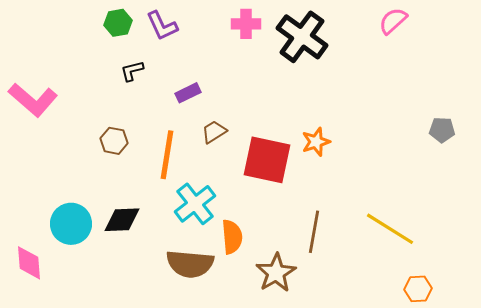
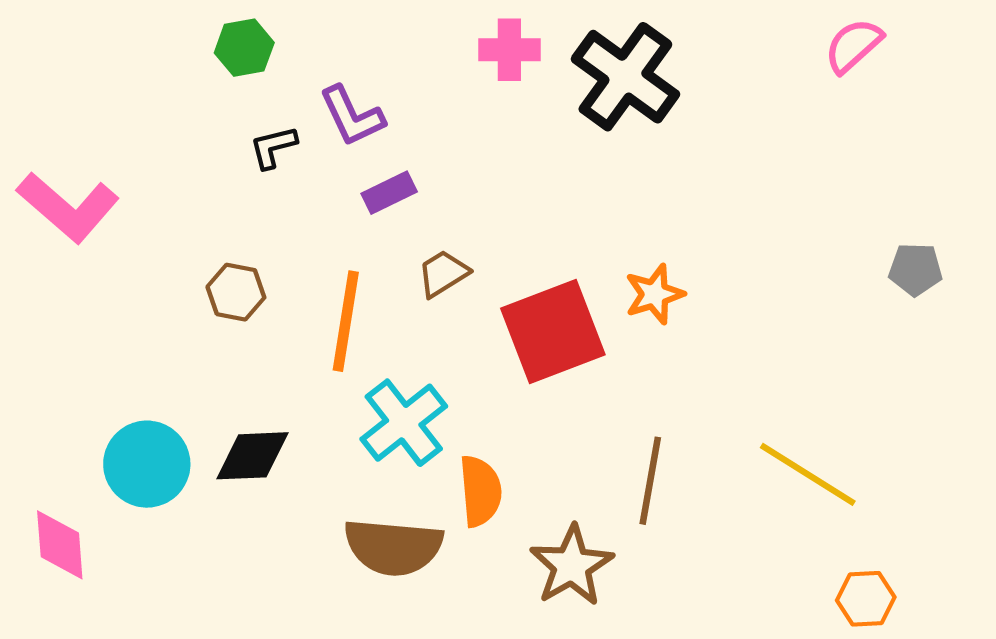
pink semicircle: (393, 21) -> (853, 46), moved
purple L-shape: (162, 26) -> (352, 116), moved
red square: (267, 160) -> (553, 331), turned -33

